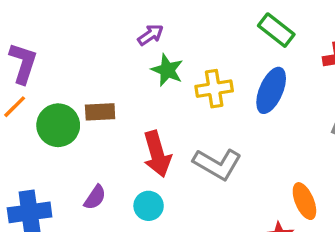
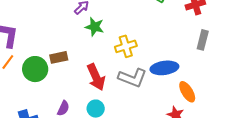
yellow cross: (214, 89) -> (126, 46), moved
blue ellipse: (271, 90) -> (164, 68), moved, turned 68

